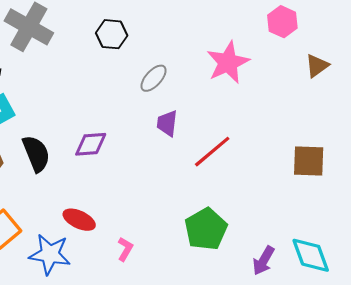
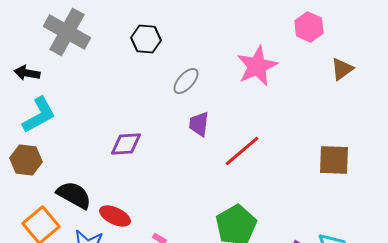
black semicircle: (36, 154) -> (74, 195), moved, turned -39

